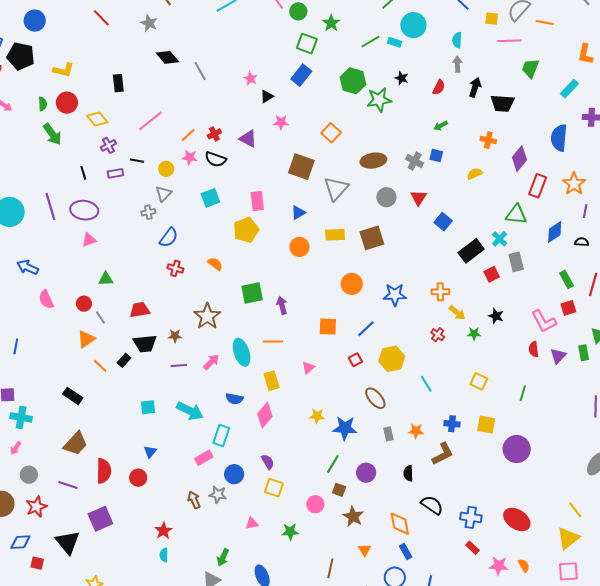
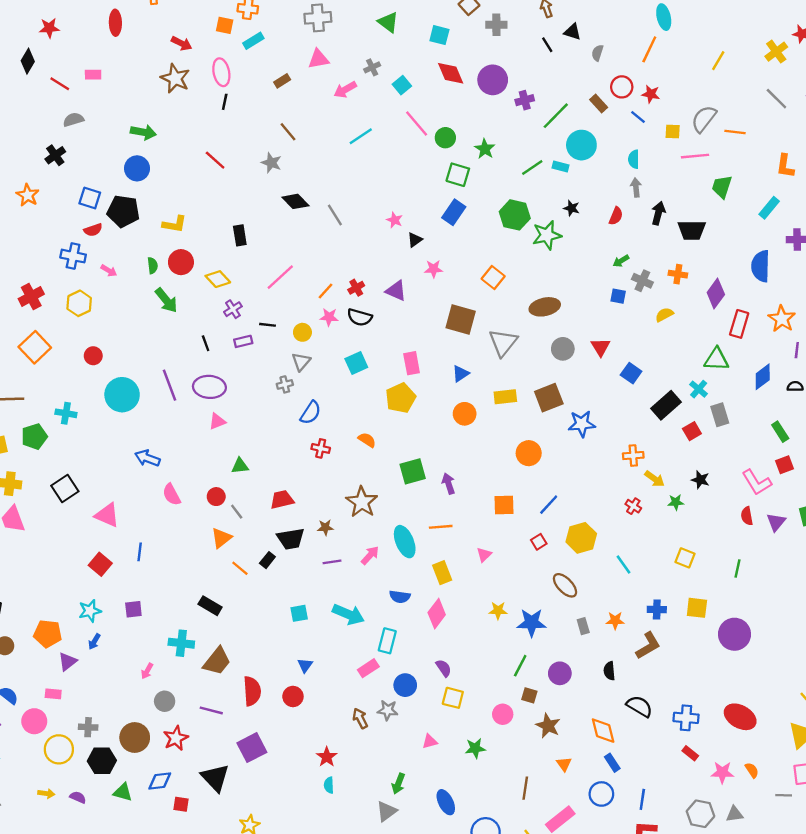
gray cross: (415, 161) -> (642, 281), moved
blue star: (395, 295) -> (582, 424), moved
cyan cross: (21, 417) -> (181, 643), moved

